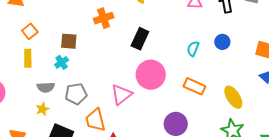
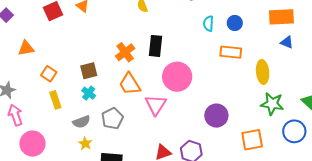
orange cross: (104, 18) -> (125, 52), moved
cyan semicircle: (193, 49) -> (208, 24), moved
orange rectangle: (194, 86) -> (231, 52), moved
yellow ellipse: (233, 97) -> (263, 72), turned 45
orange trapezoid: (95, 120) -> (130, 84), moved

